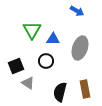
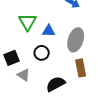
brown rectangle: (85, 89) -> (81, 68), moved
black semicircle: (60, 92) -> (56, 84), turned 48

